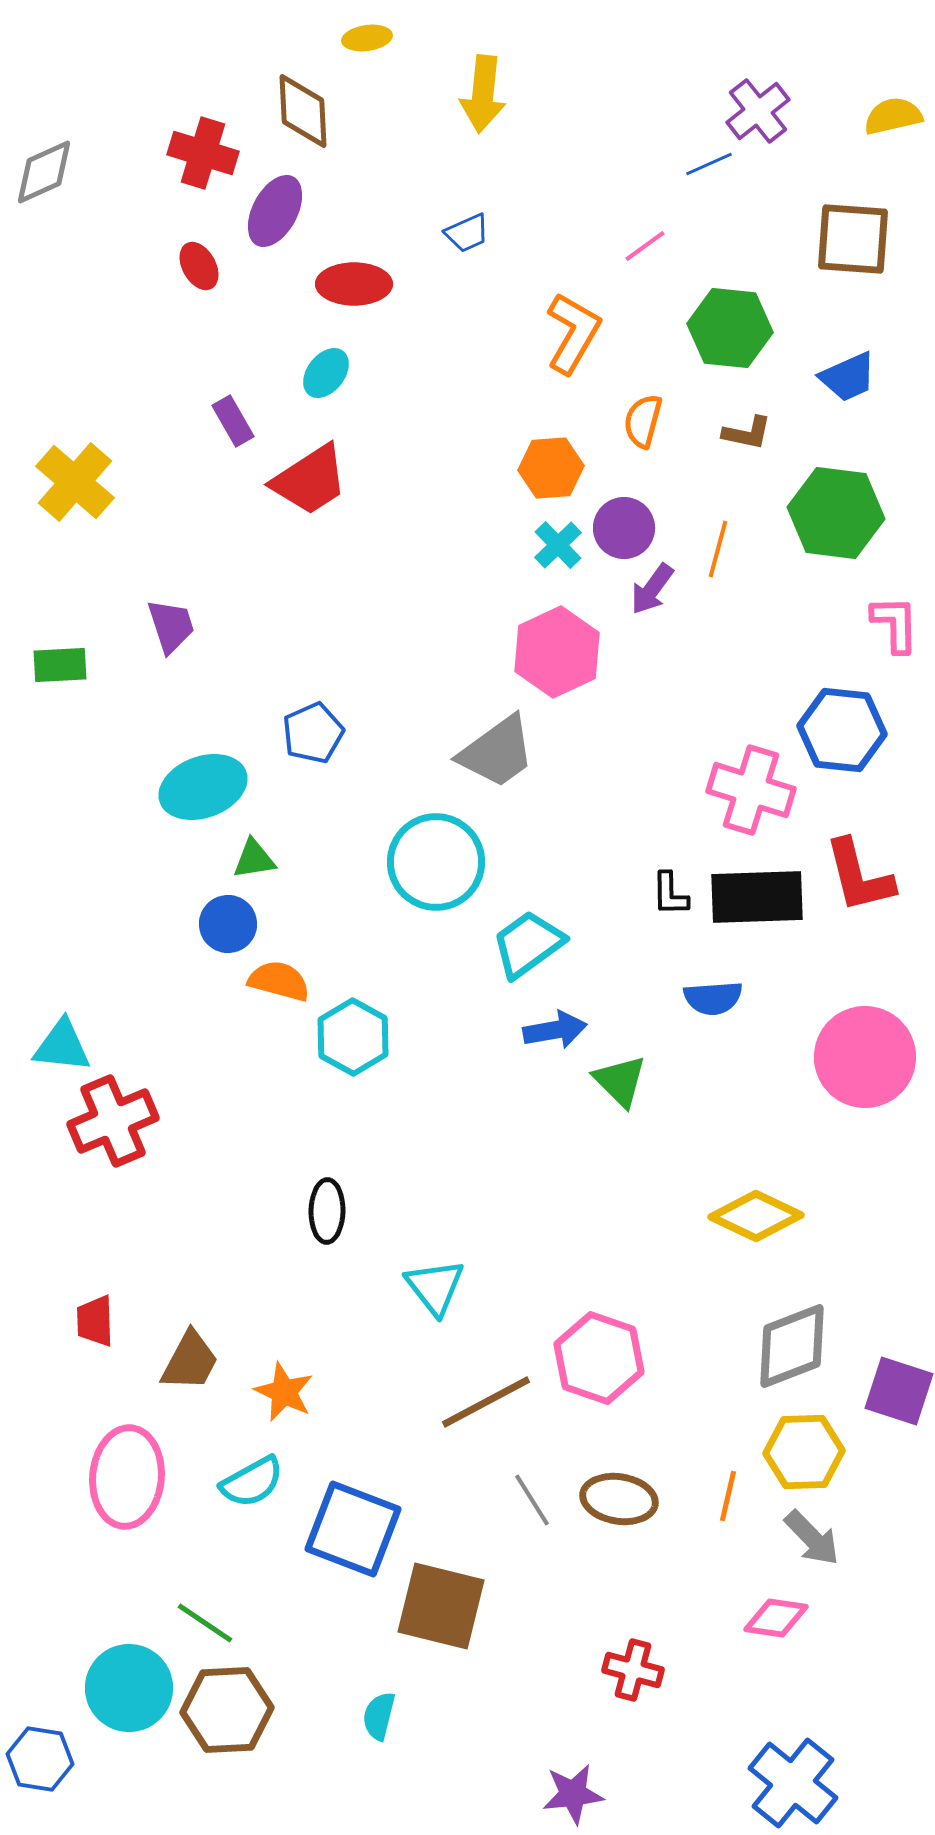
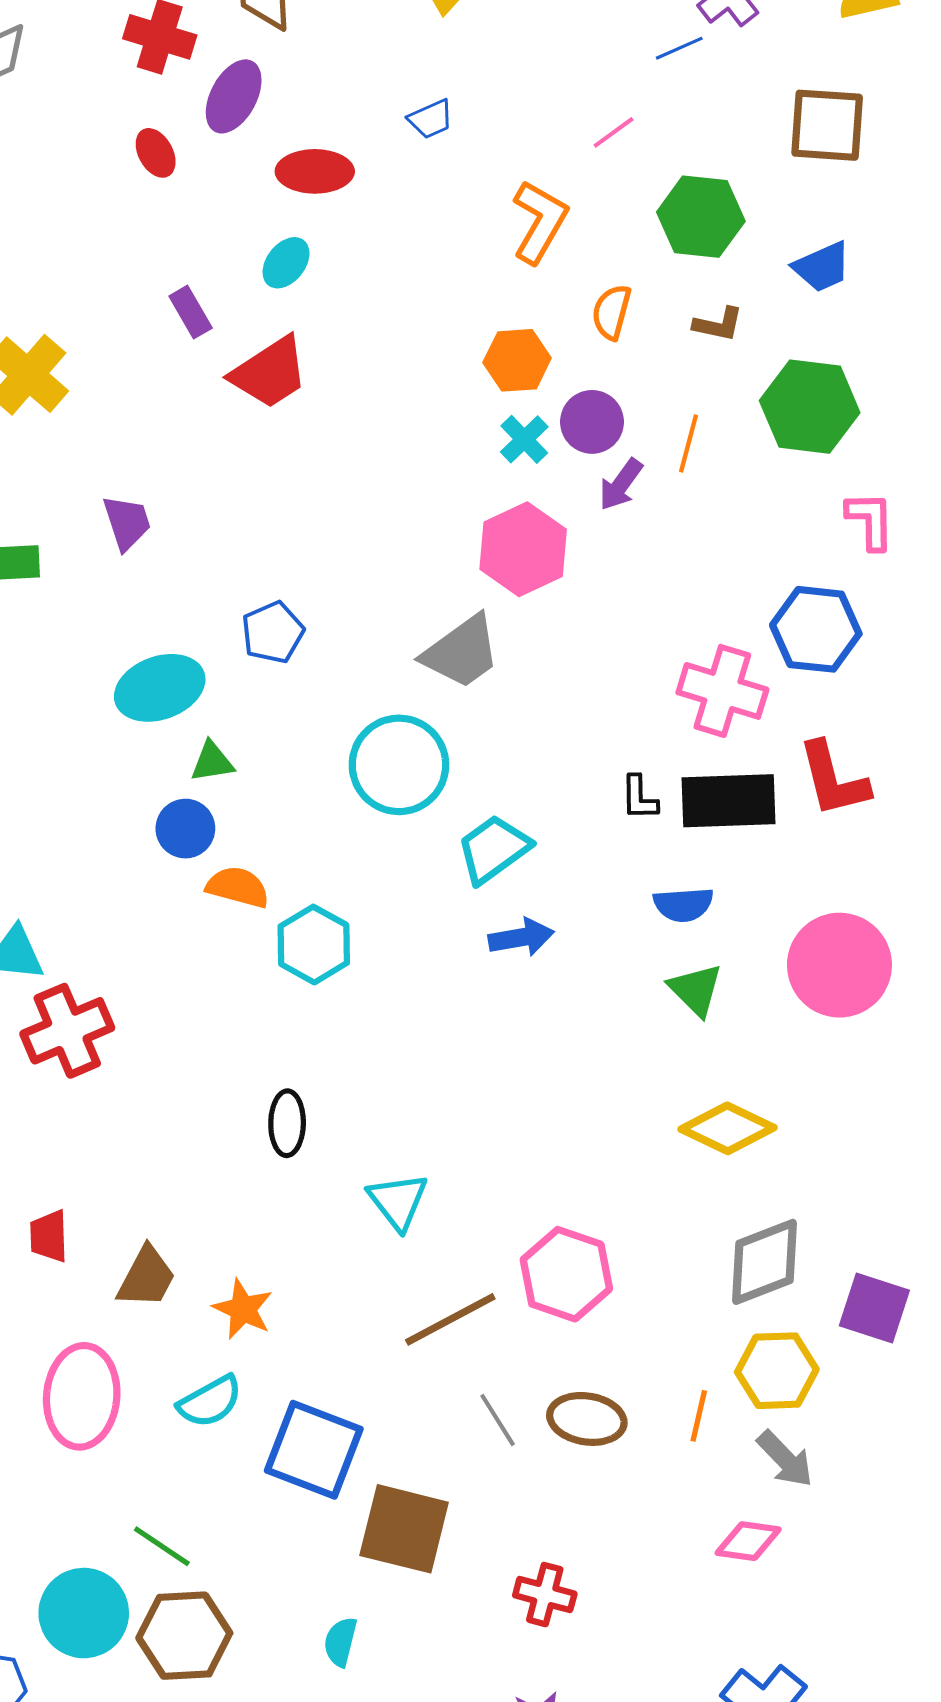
green triangle: (620, 1081) -> (696, 990), moved
red cross: (633, 1670) -> (545, 1595), moved

